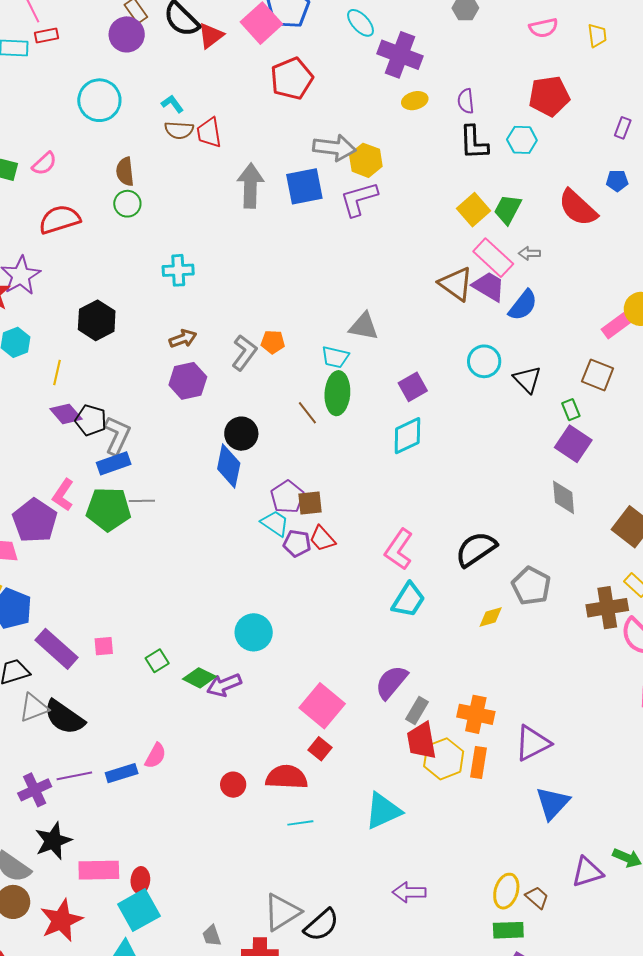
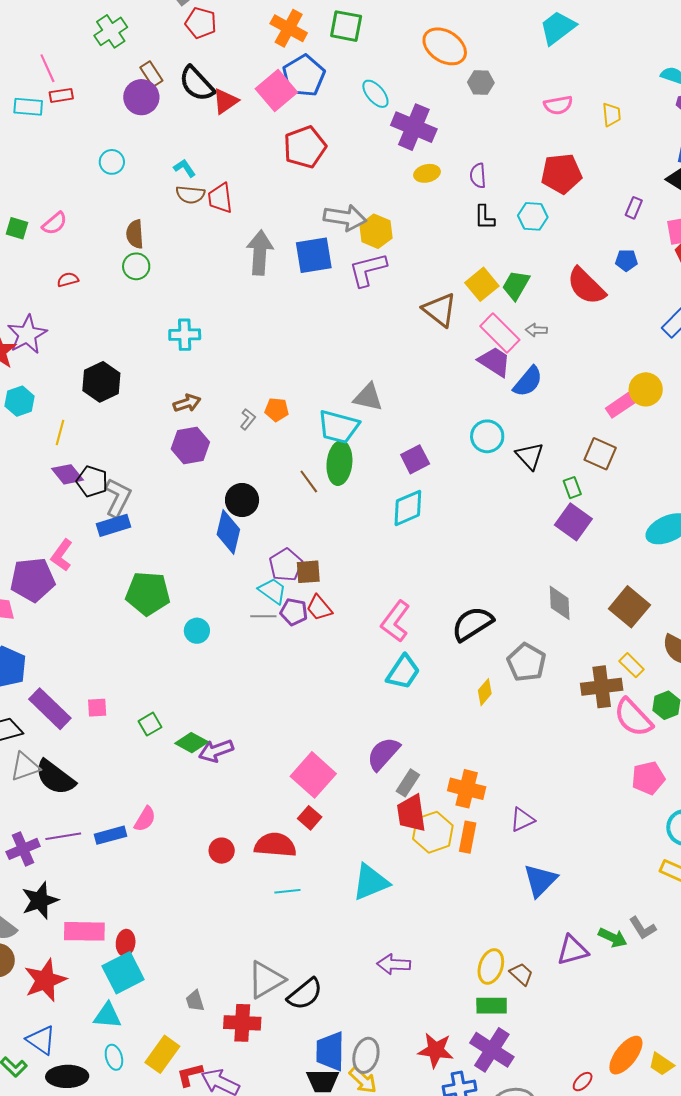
cyan circle: (99, 100) -> (112, 162), size x0.6
black L-shape: (474, 143) -> (485, 217), size x0.7
red semicircle: (60, 219) -> (68, 280), size x0.5
brown triangle: (456, 284) -> (440, 310), moved
gray L-shape: (244, 353) -> (248, 419), size x0.6
cyan trapezoid: (335, 357) -> (338, 427), size x1.5
gray diamond: (564, 497) -> (560, 603), moved
gray line: (142, 501) -> (263, 616), moved
green pentagon: (108, 509) -> (148, 593), moved
purple pentagon: (35, 521) -> (33, 580), turned 30
yellow diamond: (491, 617) -> (485, 692), turned -36
cyan circle: (254, 632) -> (197, 631), moved, size x0.7
purple triangle: (533, 743) -> (522, 820), size x0.7

